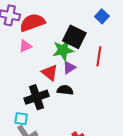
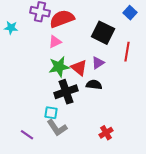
green star: (63, 50) -> (59, 67), moved

